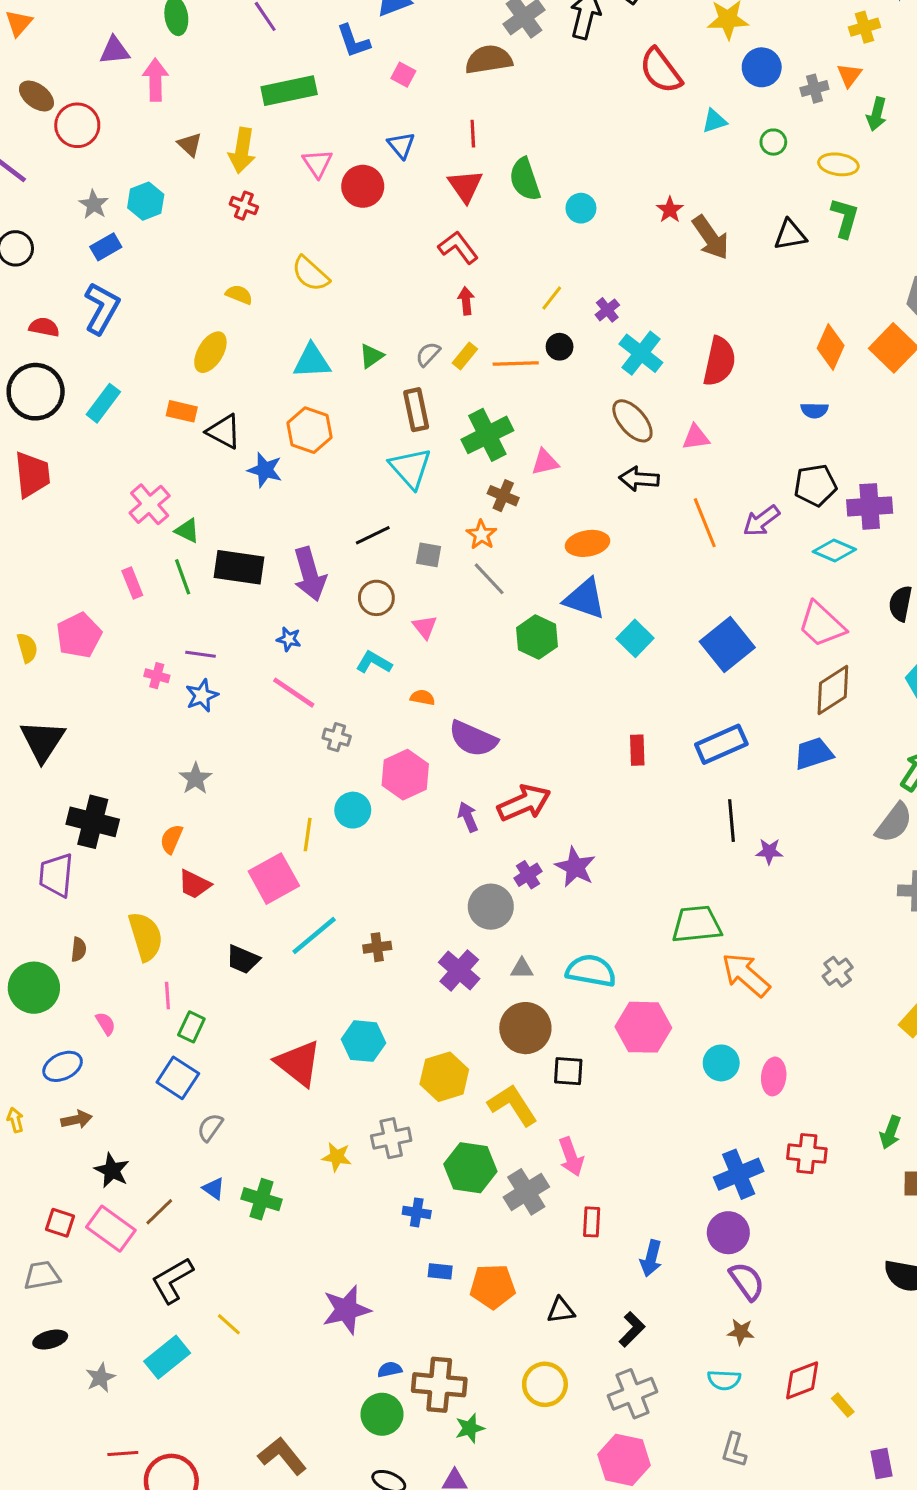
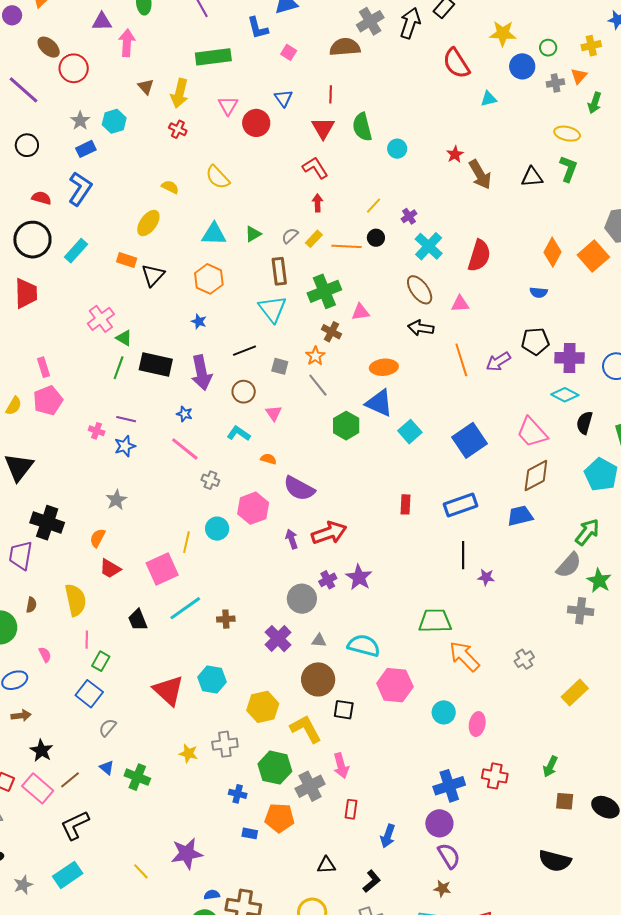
green circle: (773, 142) -> (548, 48), moved
black triangle: (224, 431) -> (153, 275), turned 40
blue star: (265, 470) -> (199, 321), moved, size x0.7
cyan diamond: (834, 551) -> (565, 395), moved
green line: (183, 577) -> (119, 368), turned 35
pink rectangle: (132, 583) -> (43, 367), moved
yellow semicircle: (27, 648) -> (14, 406), turned 42
black trapezoid: (243, 959) -> (138, 620), turned 40
orange pentagon: (493, 1286) -> (280, 818), moved
yellow line: (229, 1324) -> (141, 871), moved

